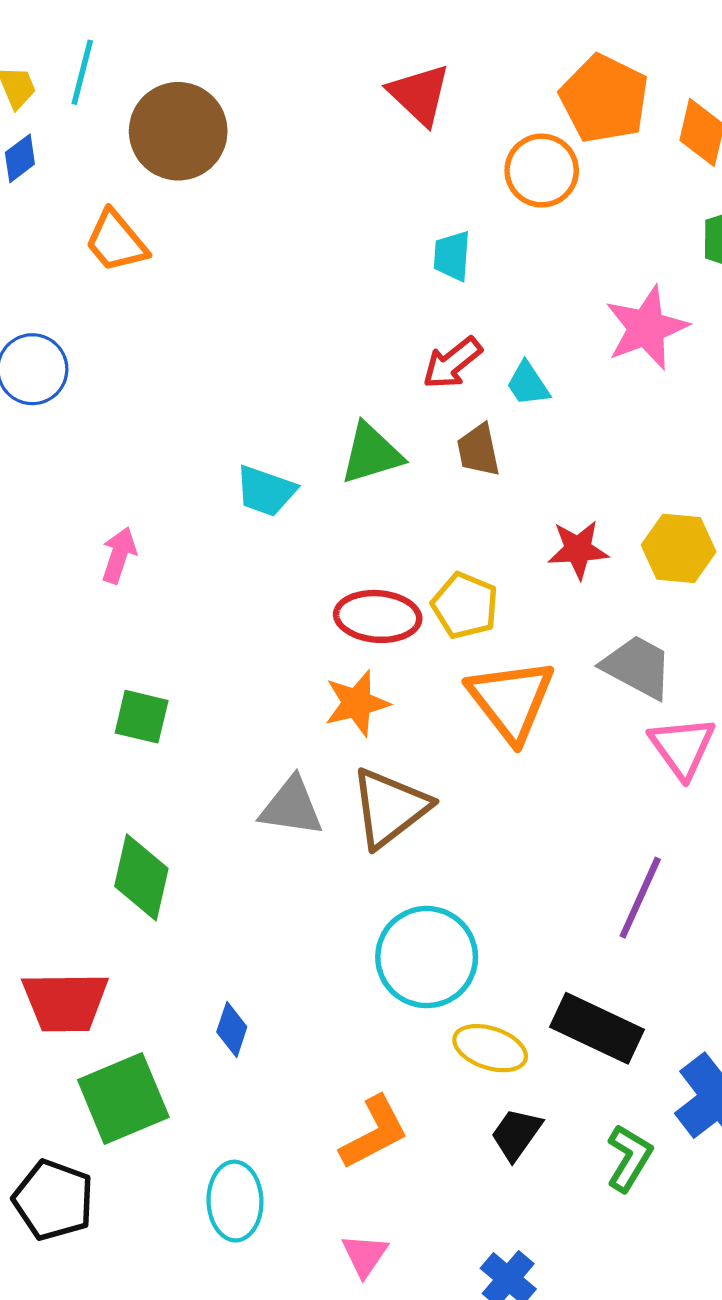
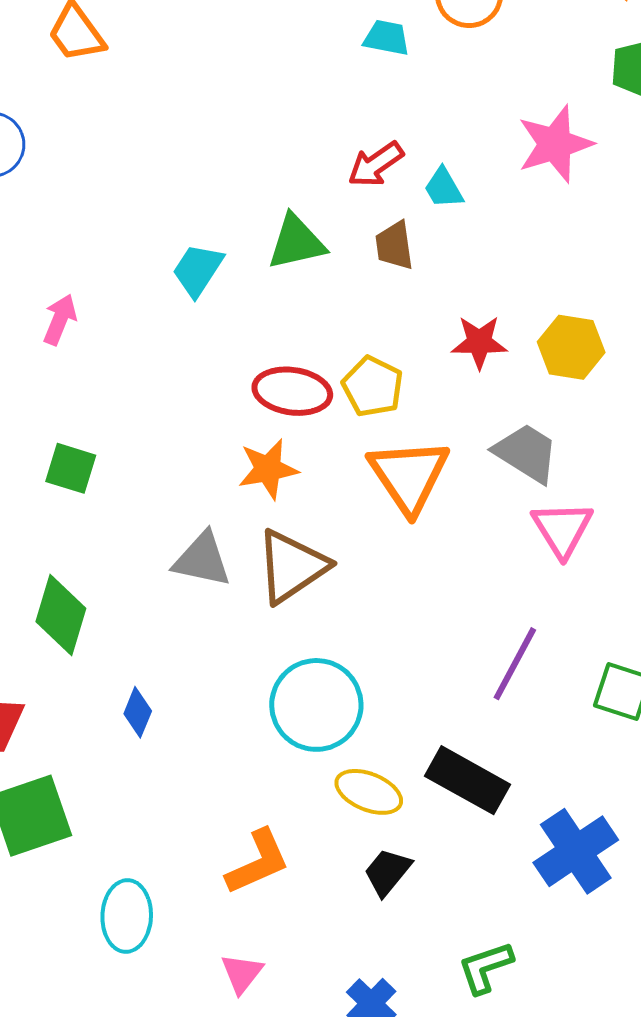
cyan trapezoid: (452, 256) -> (387, 38), moved, turned 93
cyan trapezoid: (266, 491) -> (198, 270), turned 100
blue diamond: (232, 1029) -> (138, 712), moved
green L-shape: (629, 1158) -> (485, 967), moved, turned -144

